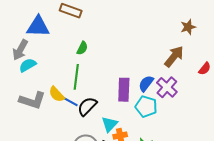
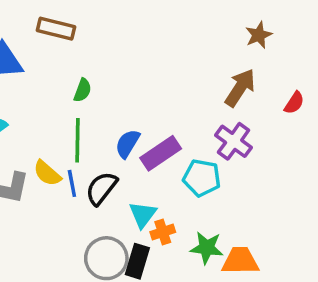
blue semicircle: (146, 83) -> (127, 144), moved
purple rectangle: (124, 90) -> (161, 153), turned 60
blue line: (70, 102) -> (72, 183), turned 56

